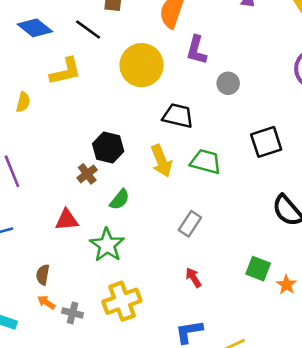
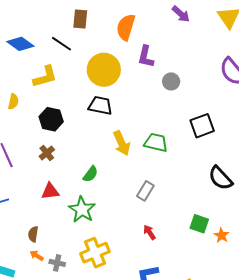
black trapezoid: (178, 116) -> (100, 106), moved
black hexagon: (108, 147) -> (51, 119), moved
brown cross: (87, 174) -> (47, 153), moved

